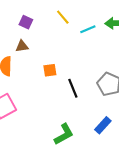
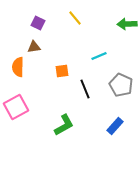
cyan line: (88, 29) -> (99, 56), moved
green L-shape: (64, 134) -> (64, 125), moved

